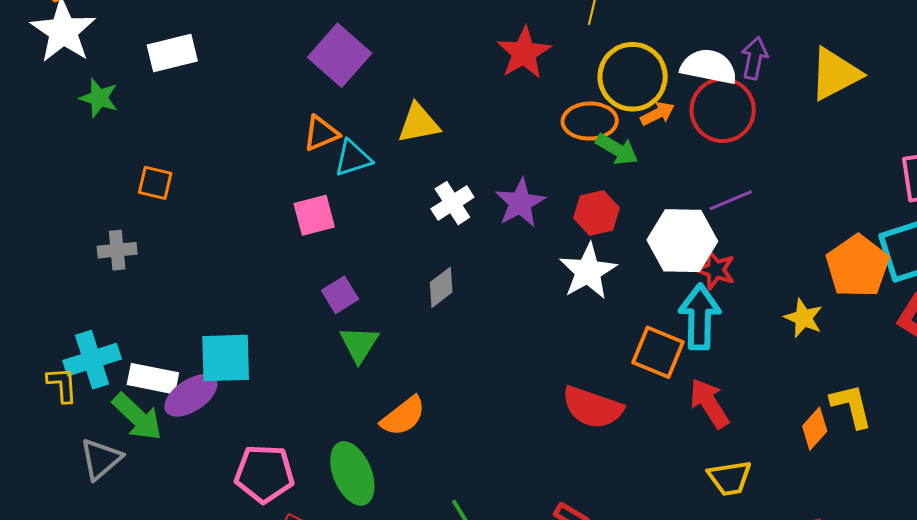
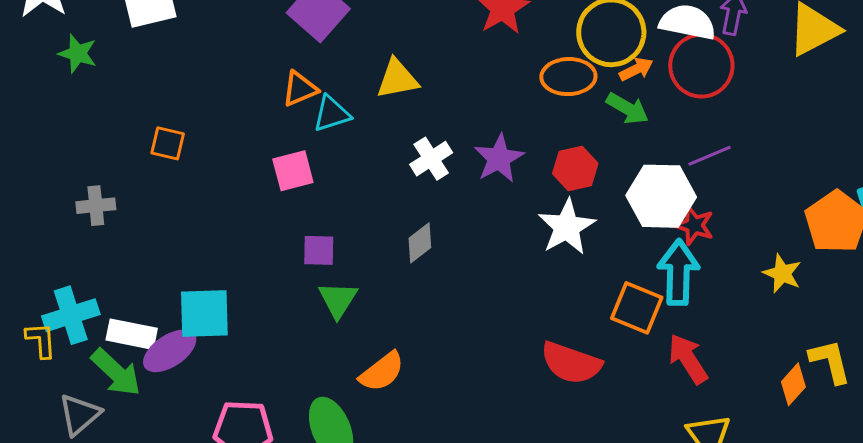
green arrow: (617, 149) -> (627, 108), moved
orange square: (155, 183) -> (168, 143), moved
purple square: (340, 295) -> (319, 250), turned 33

